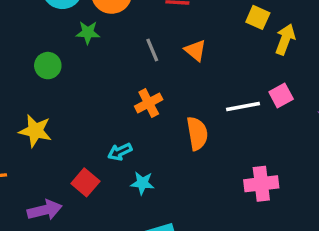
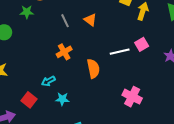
pink cross: (261, 184) -> (132, 97), turned 36

